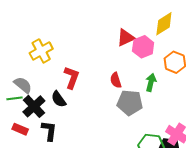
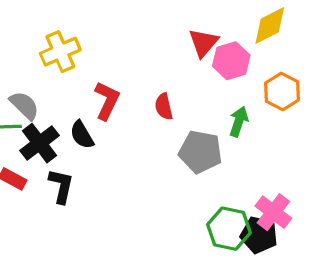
red triangle: (126, 38) -> (203, 43), turned -30
red semicircle: (116, 80) -> (164, 106), moved

